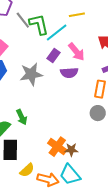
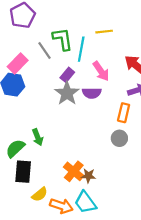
gray line: (23, 20) -> (44, 51), moved
cyan line: (57, 33) -> (81, 49), turned -45
purple rectangle: (53, 55) -> (67, 75), moved
gray star: (31, 74) -> (67, 93), moved, turned -30

